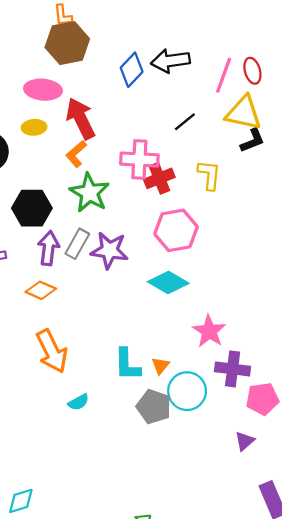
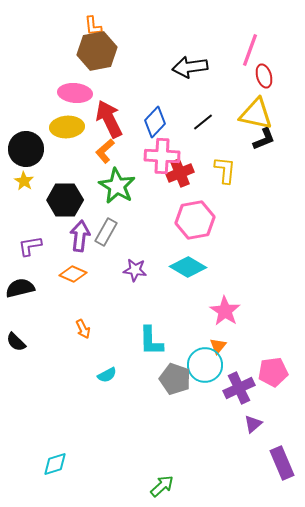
blue diamond: (132, 70) -> (155, 122), moved
pink line: (224, 75) -> (250, 50), moved
yellow ellipse: (34, 127) -> (67, 127), size x1.5
purple star: (109, 250) -> (135, 270), moved, size x0.7
orange arrow: (52, 351) -> (83, 329), size x0.5
orange triangle: (160, 366) -> (218, 346), moved
purple cross: (233, 369) -> (239, 388), moved, turned -32
purple triangle: (245, 441) -> (253, 424), moved

